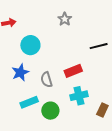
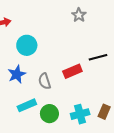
gray star: (65, 19) -> (79, 15), moved
black line: (99, 46) -> (98, 57), moved
cyan cross: (79, 96) -> (80, 114), moved

